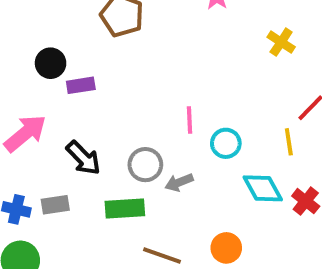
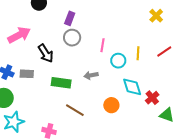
purple rectangle: (81, 85) -> (70, 18), moved, turned -72
yellow line: (289, 142) -> (138, 53), moved
gray circle: (145, 165) -> (72, 38), moved
orange circle: (226, 248) -> (111, 105), moved

